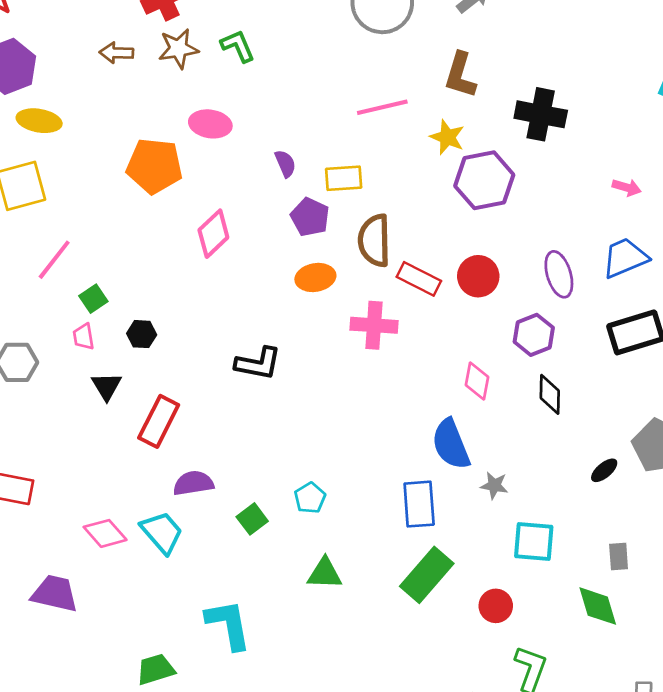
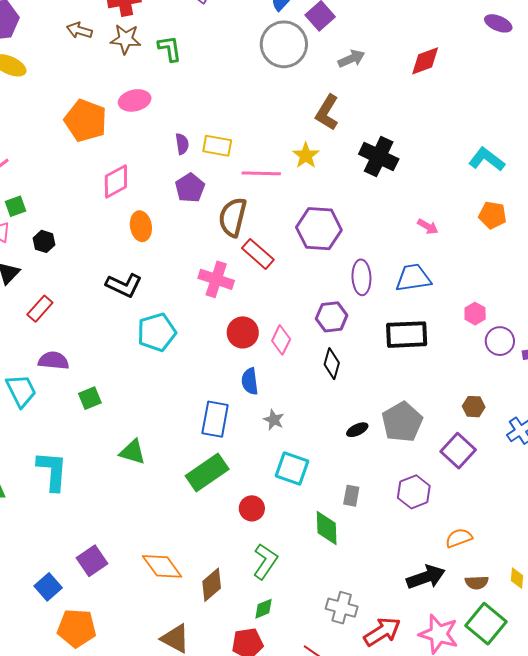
pink line: (382, 107) -> (261, 173), moved
pink ellipse: (210, 124) -> (135, 100), turned -36
yellow rectangle: (344, 178) -> (217, 146), moved
purple hexagon: (484, 180) -> (319, 229), moved
red circle: (478, 276) -> (243, 332), moved
orange ellipse: (315, 277) -> (141, 226), moved, turned 76
red rectangle: (159, 421) -> (40, 309), size x0.7
blue semicircle: (451, 444) -> (250, 381), size x0.7
cyan pentagon: (310, 498) -> (157, 332), moved, size x1.6

